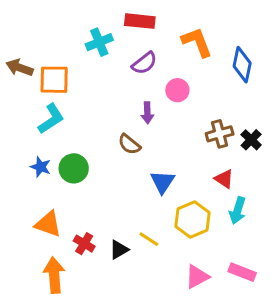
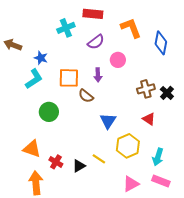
orange square: (54, 80) -> (69, 78), moved
blue star: (41, 167) -> (41, 58), moved
cyan arrow: (238, 210) -> (158, 157), moved

